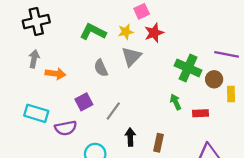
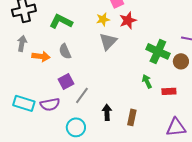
green L-shape: (93, 32) -> (61, 21), moved
gray semicircle: (101, 68) -> (65, 51), moved
gray line: (113, 111) -> (82, 95), moved
cyan rectangle: (36, 113) -> (24, 103), moved

